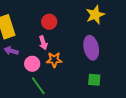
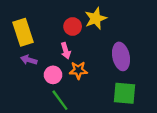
yellow star: (95, 15) -> (96, 18), moved
green square: (94, 80) -> (124, 93), size x1.5

